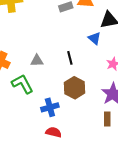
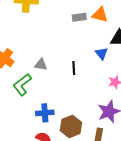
green L-shape: (22, 84) -> (22, 85), turned -110
brown hexagon: (75, 88) -> (71, 126), moved

